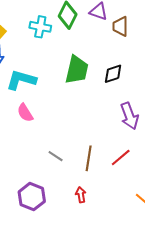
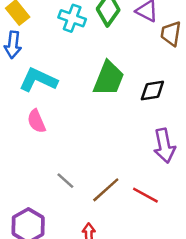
brown line: (89, 158) -> (106, 190), turned 30
red line: (121, 158) -> (145, 195), turned 60

